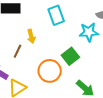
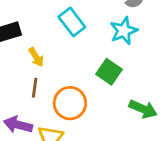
yellow arrow: (31, 36) -> (36, 57), moved
orange circle: (50, 71) -> (70, 103), moved

